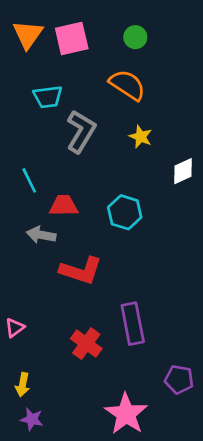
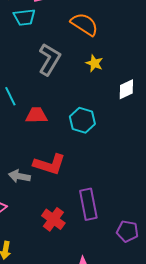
cyan trapezoid: (48, 97) -> (24, 17), moved
gray arrow: (41, 235) -> (19, 176), moved
purple pentagon: (179, 379) -> (127, 231), moved

